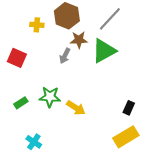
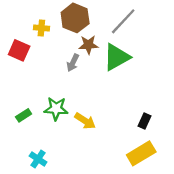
red square: (17, 58) -> (19, 50), moved

